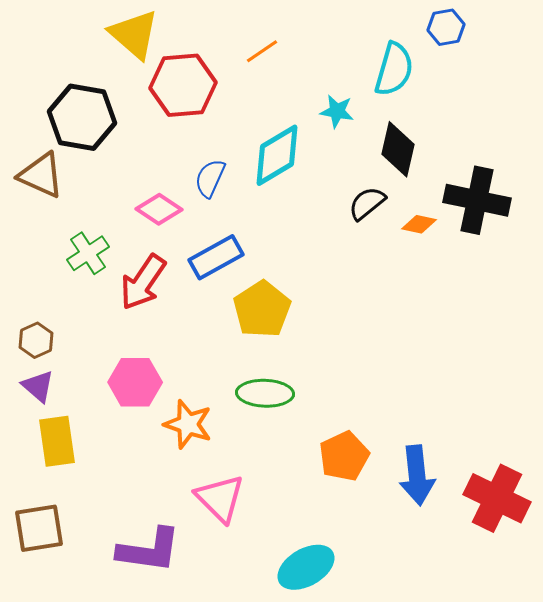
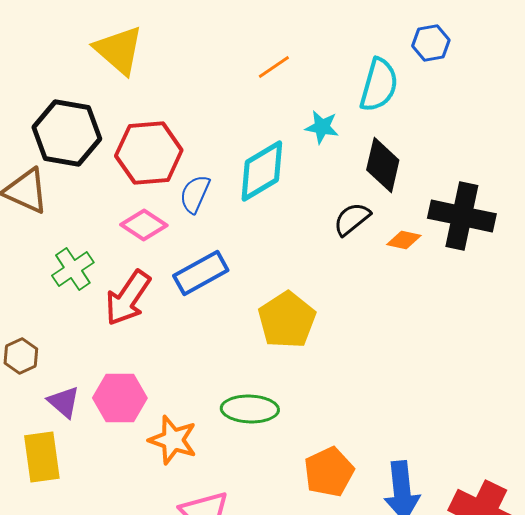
orange line: (262, 51) -> (274, 67), moved
red hexagon: (183, 85) -> (149, 153), moved
yellow pentagon: (262, 309) -> (287, 320), moved
purple triangle: (38, 386) -> (64, 402), moved

